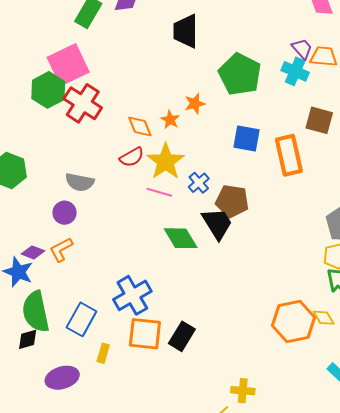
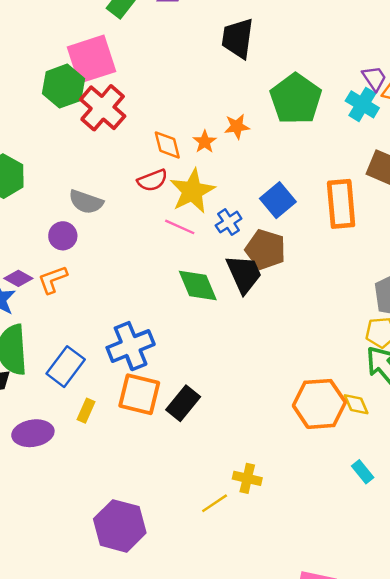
blue square: (246, 139) -> (278, 200), moved, turned 32

